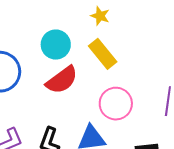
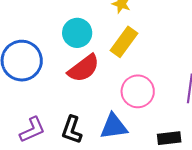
yellow rectangle: (103, 54) -> (124, 42), turned 76

